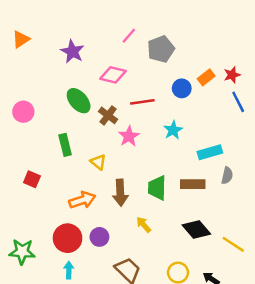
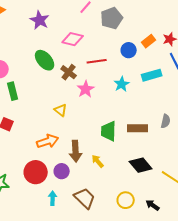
green rectangle: (65, 145) -> (13, 91), moved
cyan rectangle: (210, 152) -> (152, 75), moved
brown arrow: (120, 193) -> (76, 151), moved
cyan arrow: (69, 270) -> (53, 198), moved

